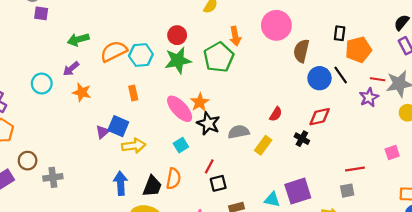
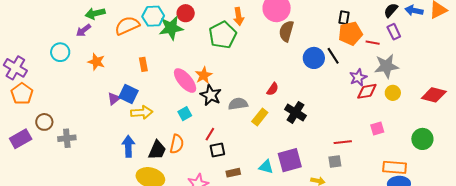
black rectangle: (340, 33) -> (344, 18), moved
brown semicircle: (301, 51) -> (286, 31), moved
cyan hexagon: (141, 55) -> (153, 16), moved
green star: (178, 60) -> (171, 28), moved
purple arrow: (71, 69) -> (83, 30), moved
red line: (378, 79) -> (373, 43), moved
red diamond: (320, 117) -> (367, 91), moved
black cross: (302, 139) -> (295, 112), size x1.5

